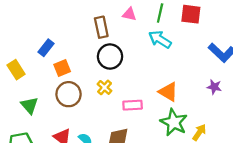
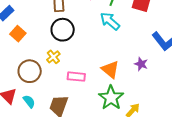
orange square: (62, 68) -> (18, 34), turned -35
purple star: (214, 87) -> (141, 64), moved
brown circle: (69, 94) -> (30, 71), moved

